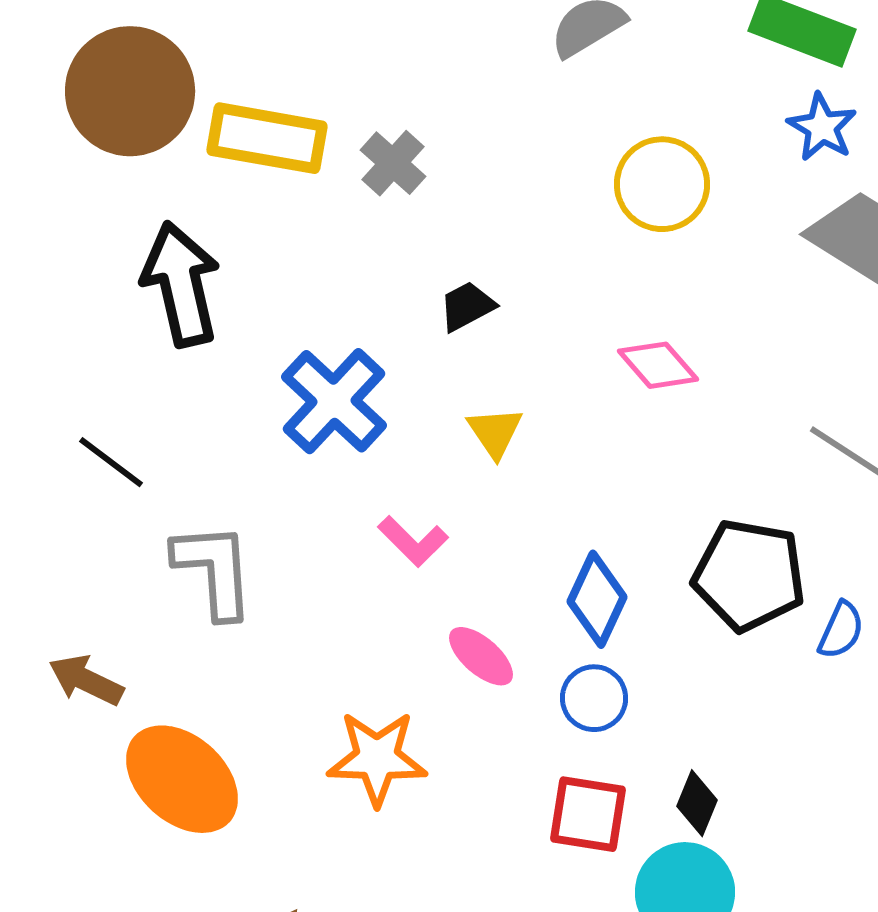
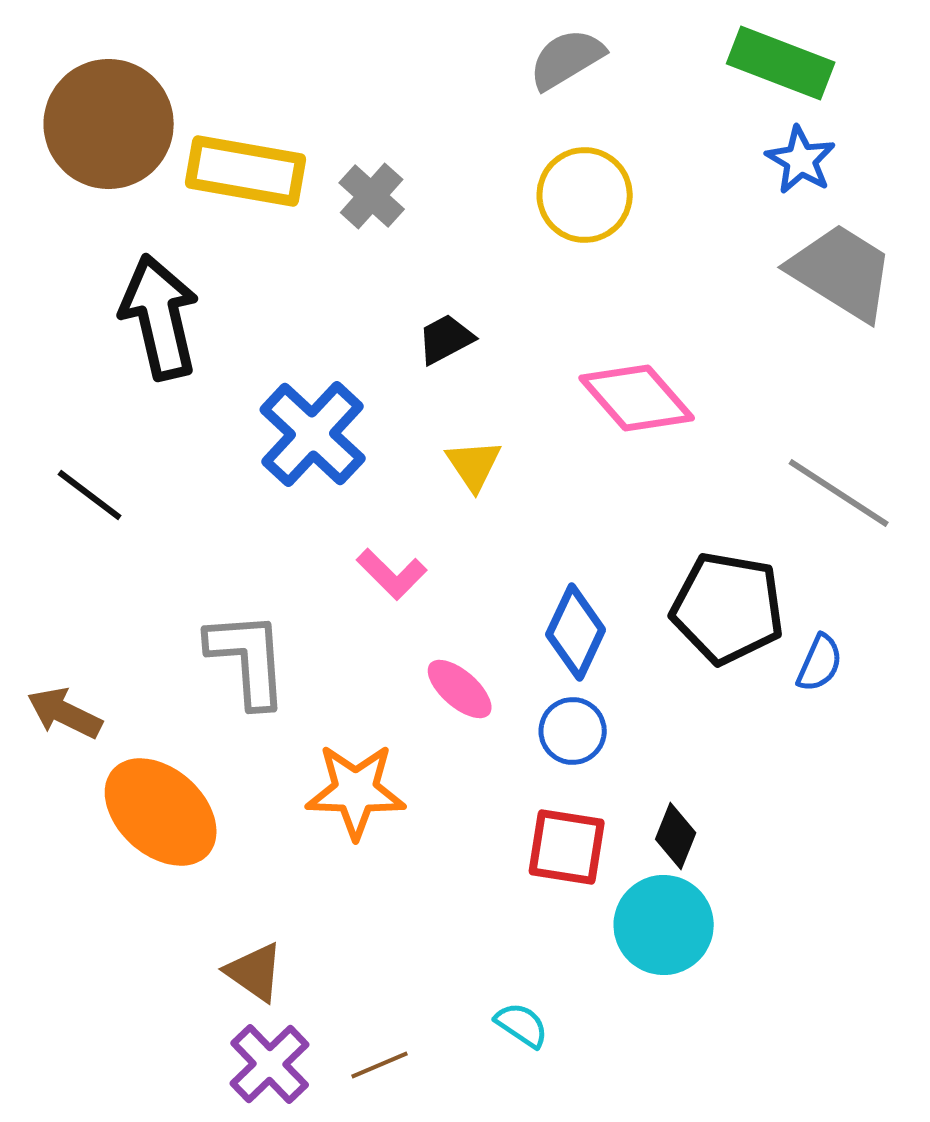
yellow circle: (662, 184) -> (585, 195), moved
pink diamond: (658, 365) -> (637, 398), size x1.4
gray L-shape: (214, 570) -> (248, 659), moved

